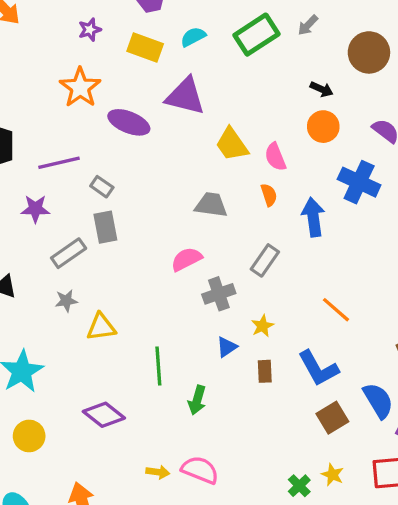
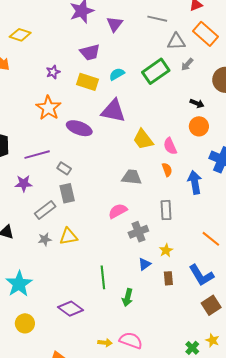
gray rectangle: (265, 260) -> (166, 210), turned -36
yellow triangle: (101, 327) -> (68, 236), moved

